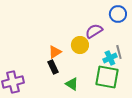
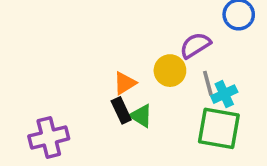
gray line: (119, 52) -> (208, 83), moved
green triangle: (72, 84) -> (141, 116), moved

